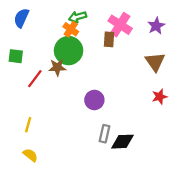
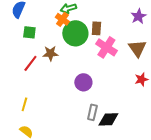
pink cross: (120, 25) -> (106, 47), moved
green circle: (69, 51) -> (75, 33), moved
green square: (16, 56) -> (29, 32), moved

